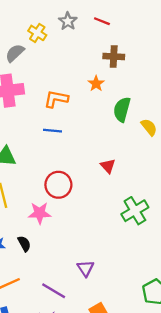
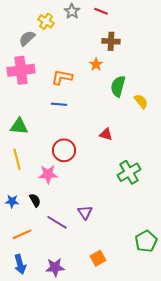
red triangle: (108, 166) -> (106, 134), turned -32
purple triangle: (85, 268) -> (85, 212), moved
purple line: (54, 291) -> (57, 222), moved

